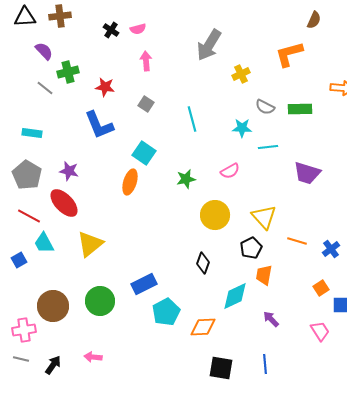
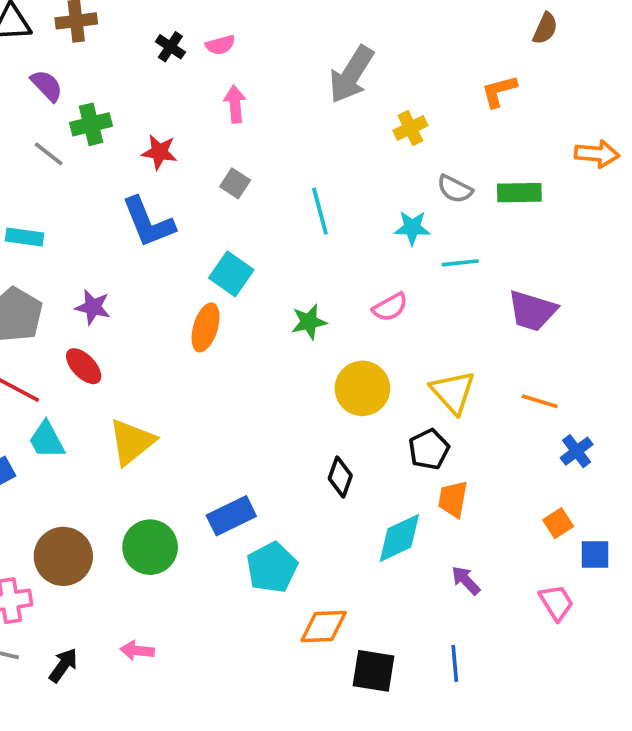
orange L-shape: (289, 54) -> (499, 91), size x0.7
red ellipse: (64, 203) -> (84, 366), size x0.7
orange line: (297, 241) -> (540, 401), moved
orange diamond: (203, 327) -> (324, 627), moved

